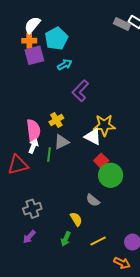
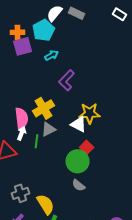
gray rectangle: (122, 24) -> (76, 13), moved
white semicircle: (32, 25) -> (54, 13), moved
yellow cross: (56, 120) -> (44, 108), size x1.5
green circle: (111, 175) -> (78, 161), moved
yellow semicircle: (76, 219) -> (46, 204), moved, size x1.5

